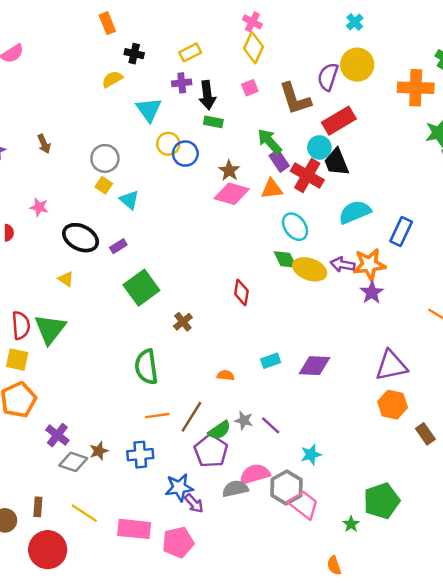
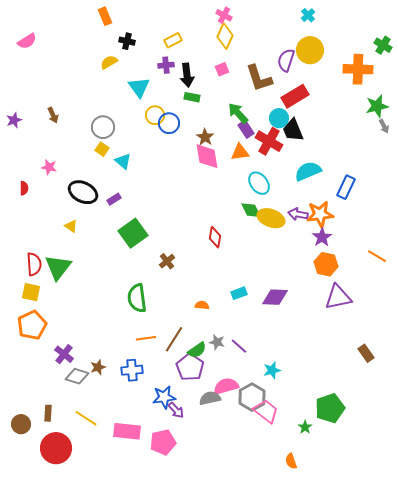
pink diamond: (232, 194) -> (207, 156), turned 64
orange hexagon: (393, 405) -> (326, 264), moved

